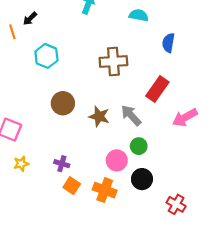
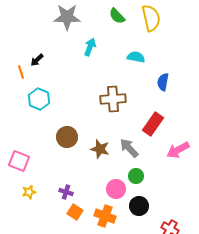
cyan hexagon: (46, 56) -> (39, 99), moved

